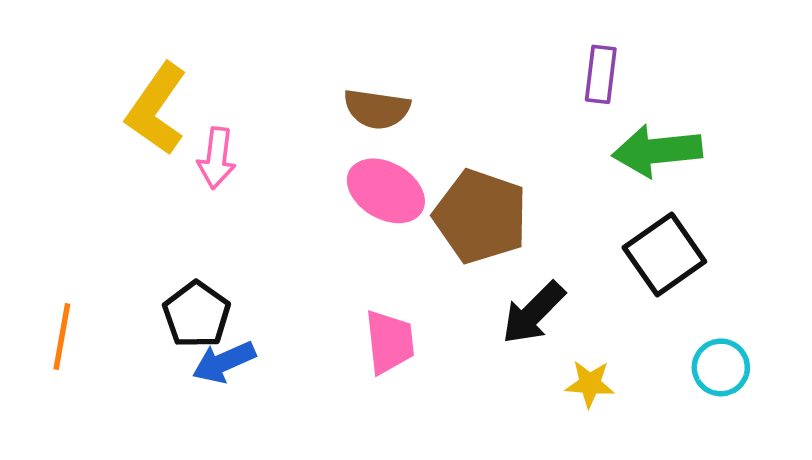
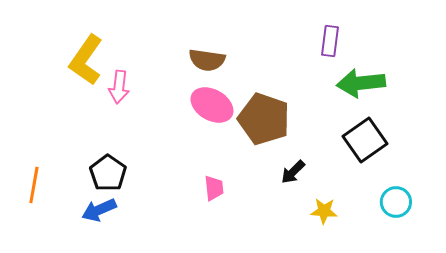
black arrow: (533, 313) -> (293, 172), size x0.7
pink trapezoid: (390, 342) -> (214, 188), size x0.7
blue arrow: (224, 362) -> (99, 210), moved

